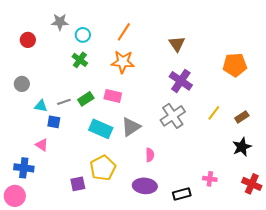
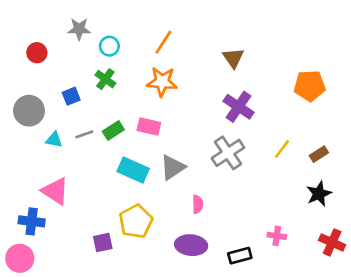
gray circle: (22, 84) -> (29, 111), size x1.5
blue square: (54, 122) -> (71, 96), moved, turned -32
pink triangle: (42, 145) -> (55, 191), size x1.6

